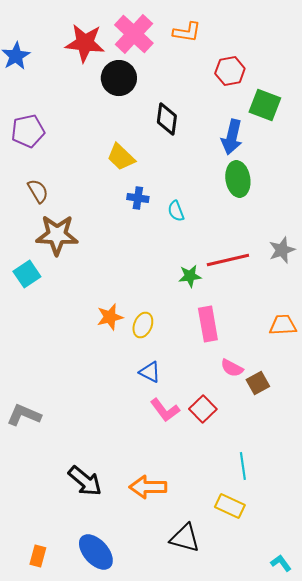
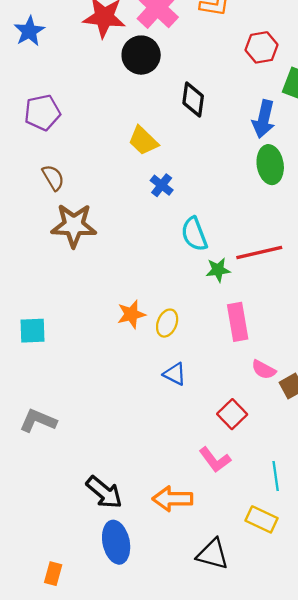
blue cross: (138, 198) -> (162, 185), turned 30
cyan semicircle: (176, 211) -> (194, 234), moved, size x1.5
cyan square: (27, 274) -> (33, 331), moved, turned 32
pink L-shape: (165, 410) -> (215, 460), moved
blue ellipse: (96, 552) -> (116, 542), moved, turned 30

